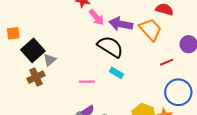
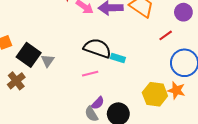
black semicircle: (110, 47) -> (97, 48), moved
brown cross: (36, 77) -> (16, 81), moved

